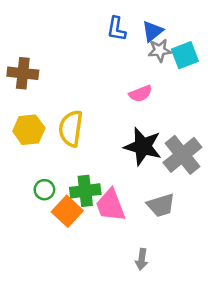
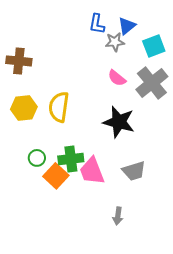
gray star: (160, 50) -> (115, 42), moved
pink semicircle: (140, 94) -> (117, 78), turned 60
gray cross: (182, 155) -> (152, 83), moved

